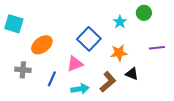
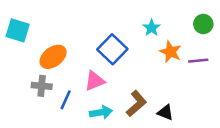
green circle: (144, 13) -> (203, 24), moved
orange star: (119, 53) -> (170, 52), moved, turned 30
gray cross: (23, 70) -> (42, 86), moved
black triangle: (132, 74) -> (165, 112), moved

